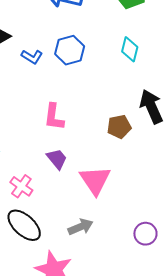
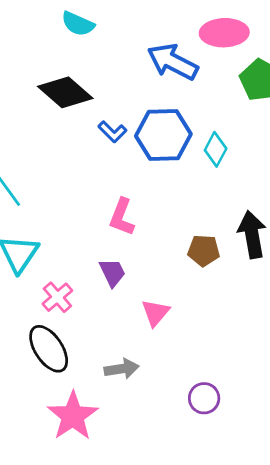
cyan diamond: (130, 49) -> (216, 149), moved
blue hexagon: (70, 50) -> (163, 135), size x1.4
pink triangle: (95, 180) -> (155, 313), size x0.7

